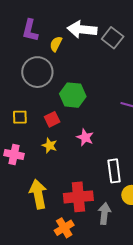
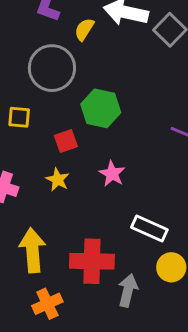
yellow square: (20, 117) -> (19, 117), moved
white rectangle: (114, 171) -> (149, 228), turned -65
orange cross: (64, 228) -> (47, 304), moved

